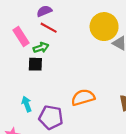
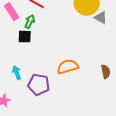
green arrow: (41, 48) -> (30, 22), turned -48

